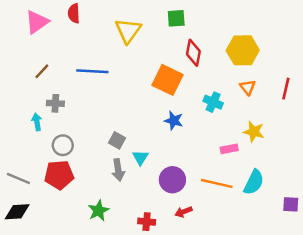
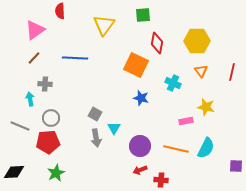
pink triangle: (37, 22) -> (35, 30), moved
gray line: (18, 179) -> (20, 126), moved
green star: (99, 211) -> (56, 173), moved
red arrow: (184, 212) -> (140, 170), moved
red cross: (147, 222) -> (161, 180), moved

